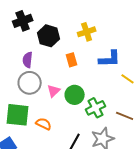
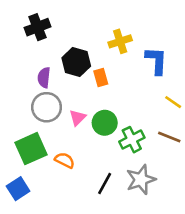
black hexagon: (49, 36) -> (76, 62), moved
blue L-shape: (110, 59) -> (156, 61), moved, turned -85
green square: (18, 115) -> (31, 149), turned -30
brown line: (125, 116) -> (169, 137), moved

